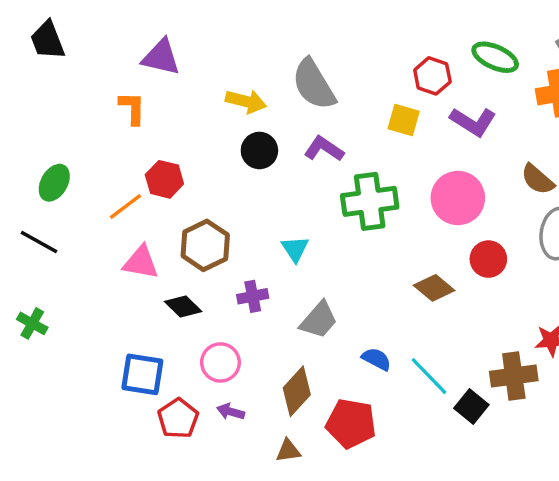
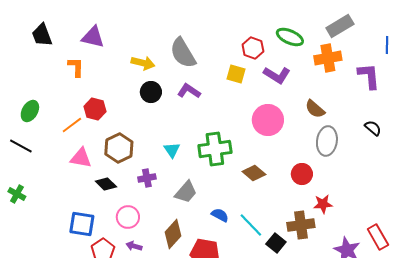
black trapezoid: (47, 40) -> (42, 35), moved
green cross: (370, 201) -> (215, 149), moved
red circle: (488, 259) -> (302, 174), moved

